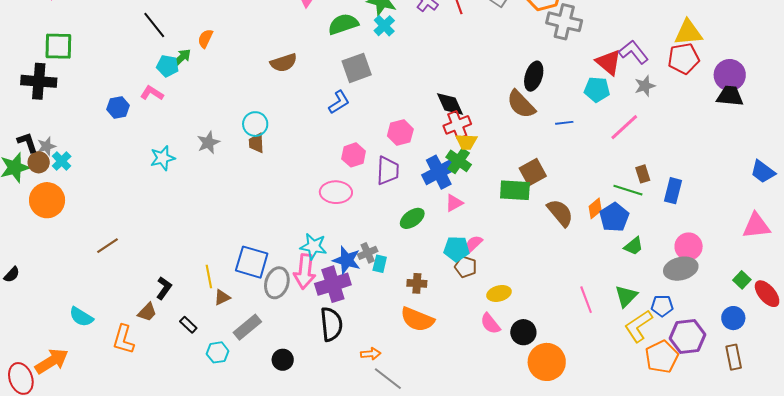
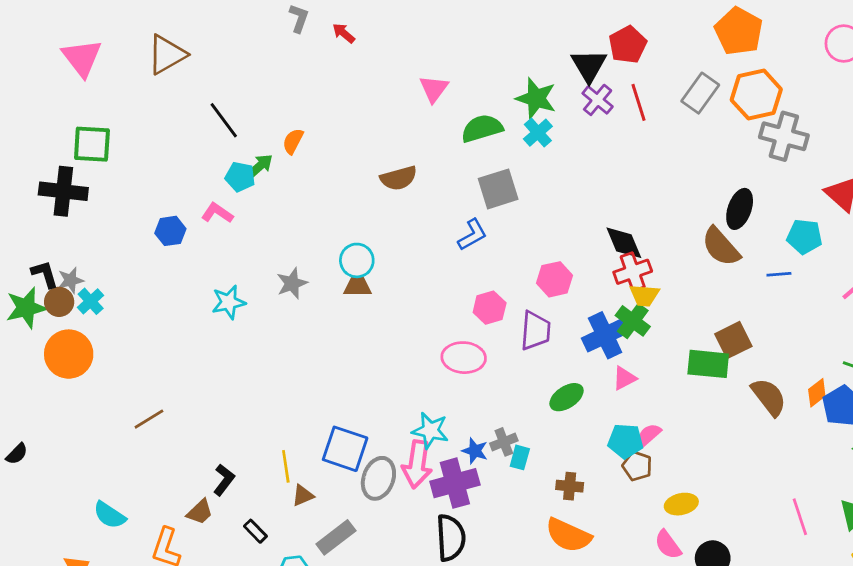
cyan pentagon: (597, 89) -> (804, 237), moved
brown trapezoid: (256, 143) -> (358, 286), turned 90
blue star: (347, 260) -> (475, 451), size x0.7

